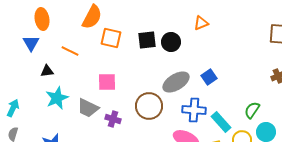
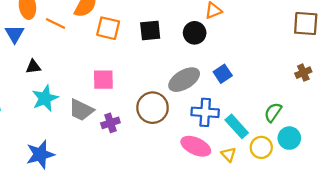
black circle: (171, 42) -> (195, 33), moved
orange line: (70, 51) -> (55, 23), moved
purple cross: (113, 119) -> (110, 123), turned -35

